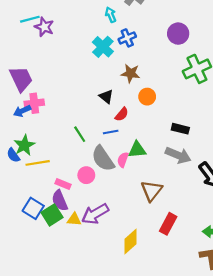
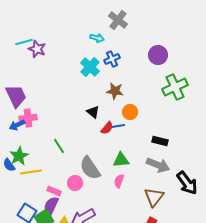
cyan arrow: (111, 15) -> (97, 38), turned 128
blue line: (111, 132) -> (118, 126), moved
green line: (80, 134) -> (59, 146), moved
pink semicircle: (123, 160) -> (119, 181), moved
brown triangle: (152, 191) -> (154, 197), moved
purple semicircle: (60, 201) -> (51, 206), turned 48

